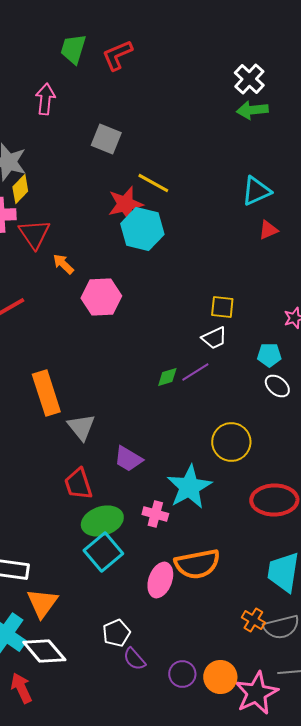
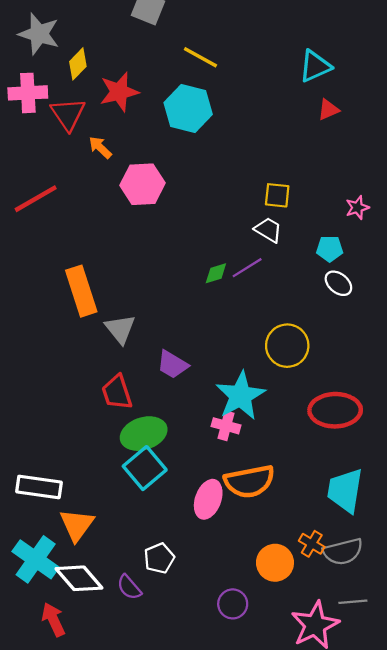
yellow diamond: (20, 189) -> (78, 64), moved
red star: (125, 204) -> (119, 92), moved
white trapezoid: (214, 338) -> (268, 230), turned -124
pink cross: (155, 514) -> (226, 426), moved
purple semicircle: (134, 659) -> (129, 587), moved
orange circle: (220, 677) -> (275, 563), moved

